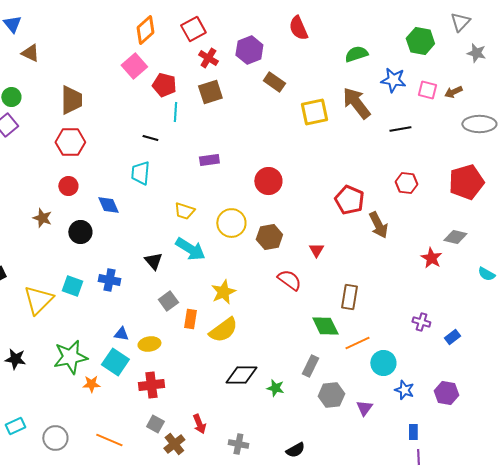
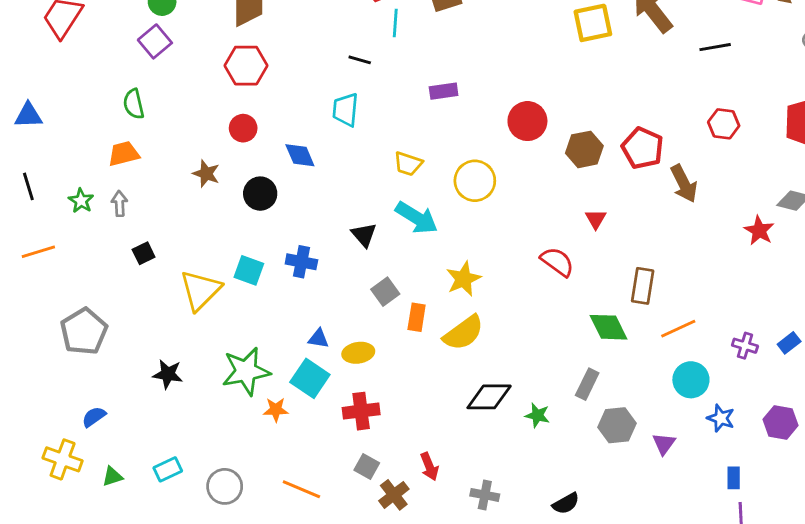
brown hexagon: (269, 237) -> (584, 149), moved
purple cross: (421, 322) -> (745, 346), moved
orange line: (357, 343) -> (678, 329), moved

